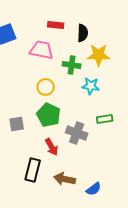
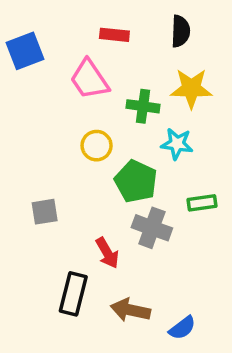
black semicircle: (83, 33) -> (181, 31), moved
pink trapezoid: (42, 50) -> (89, 79), turned -135
green pentagon: (49, 115) -> (136, 181), moved

